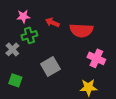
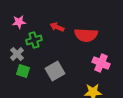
pink star: (23, 16) -> (19, 22), moved
green square: (15, 80) -> (23, 71), moved

